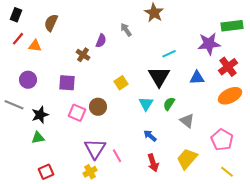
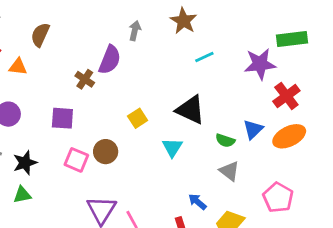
gray arrow: (126, 30) -> (135, 31), moved, turned 48
purple semicircle: (101, 41) -> (110, 60), size x1.5
cyan line: (169, 54) -> (204, 57), moved
black triangle: (159, 77) -> (190, 110), turned -35
blue triangle: (197, 78) -> (253, 129), moved, turned -42
green semicircle: (169, 104) -> (225, 140), moved, turned -104
blue arrow: (150, 136) -> (197, 202), moved

